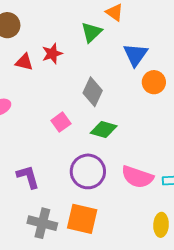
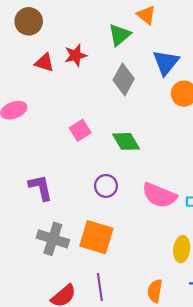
gray diamond: (93, 92) -> (124, 79), moved
green diamond: (104, 130) -> (126, 141), turned 40
purple circle: (88, 171) -> (106, 186), size x0.6

